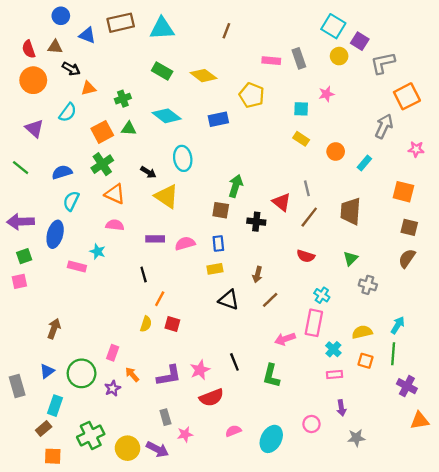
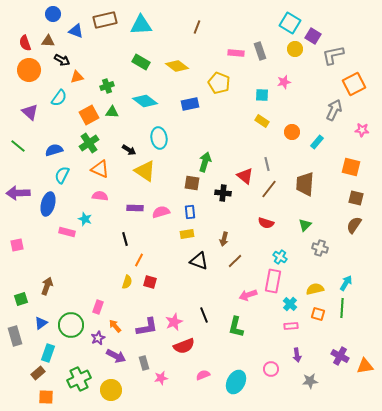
green square: (24, 256) -> (21, 299), moved
purple cross: (407, 386) -> (340, 356), moved
purple arrow: (157, 449) -> (116, 356), moved

